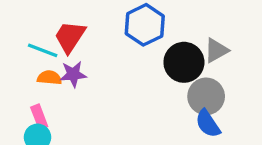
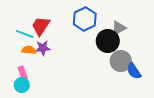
gray triangle: (216, 50) -> (119, 28), moved
blue semicircle: (208, 124) -> (134, 71), moved

